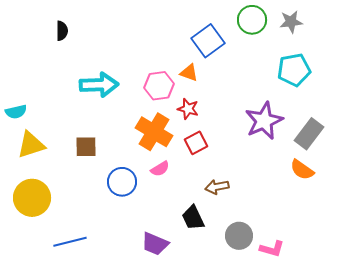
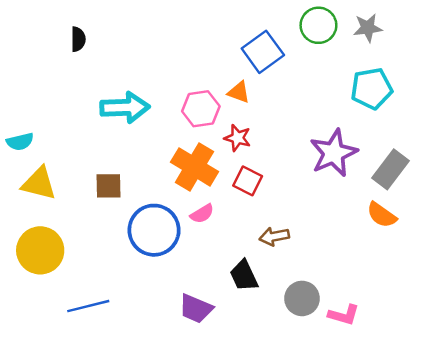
red square: (196, 143) -> (248, 181), turned -35
yellow triangle: (31, 145) -> (39, 183), turned 32
blue circle: (122, 182) -> (154, 230), size x1.4

